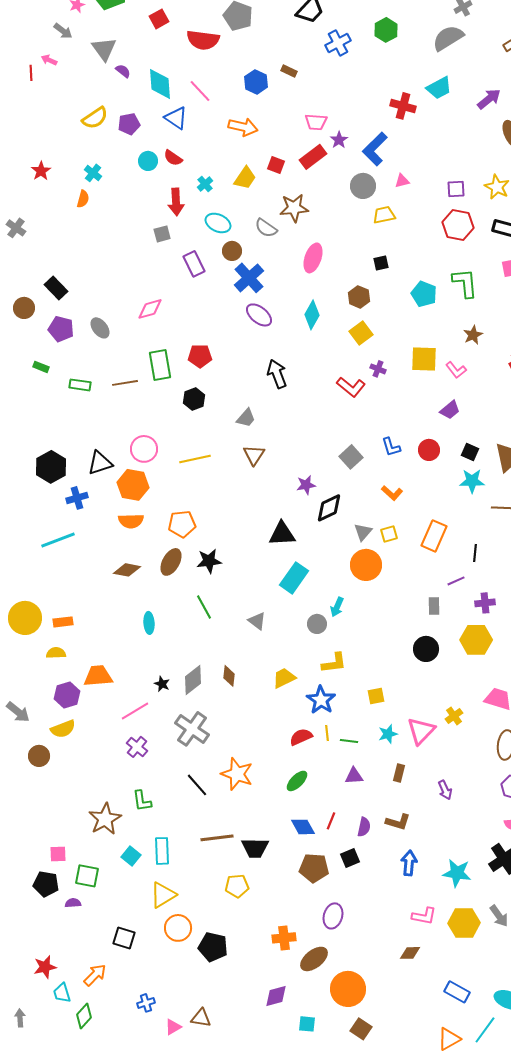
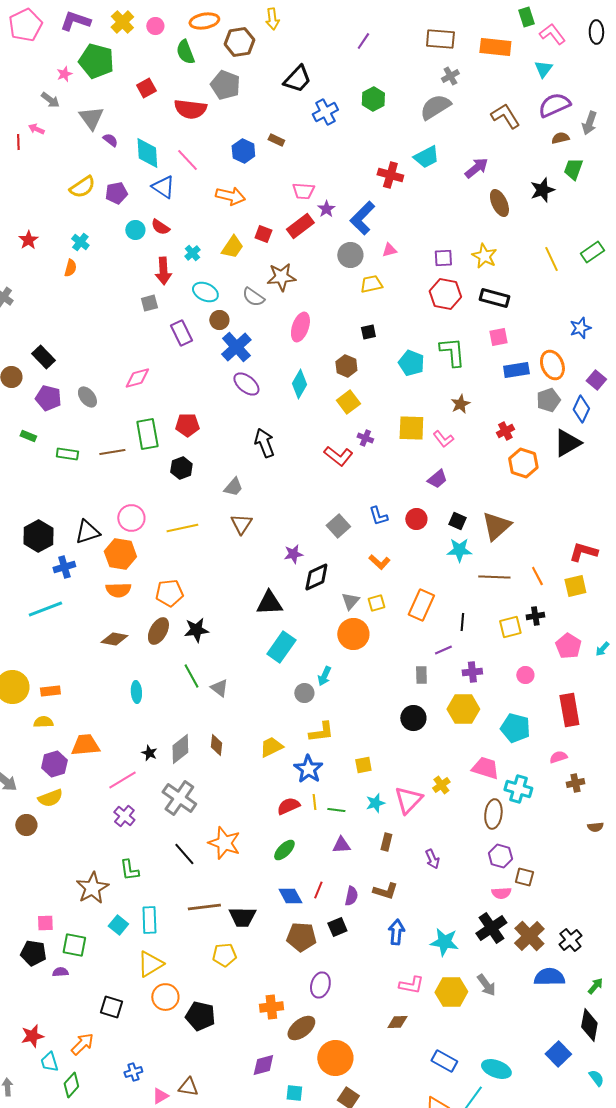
gray triangle: (257, 621) -> (219, 688), moved

